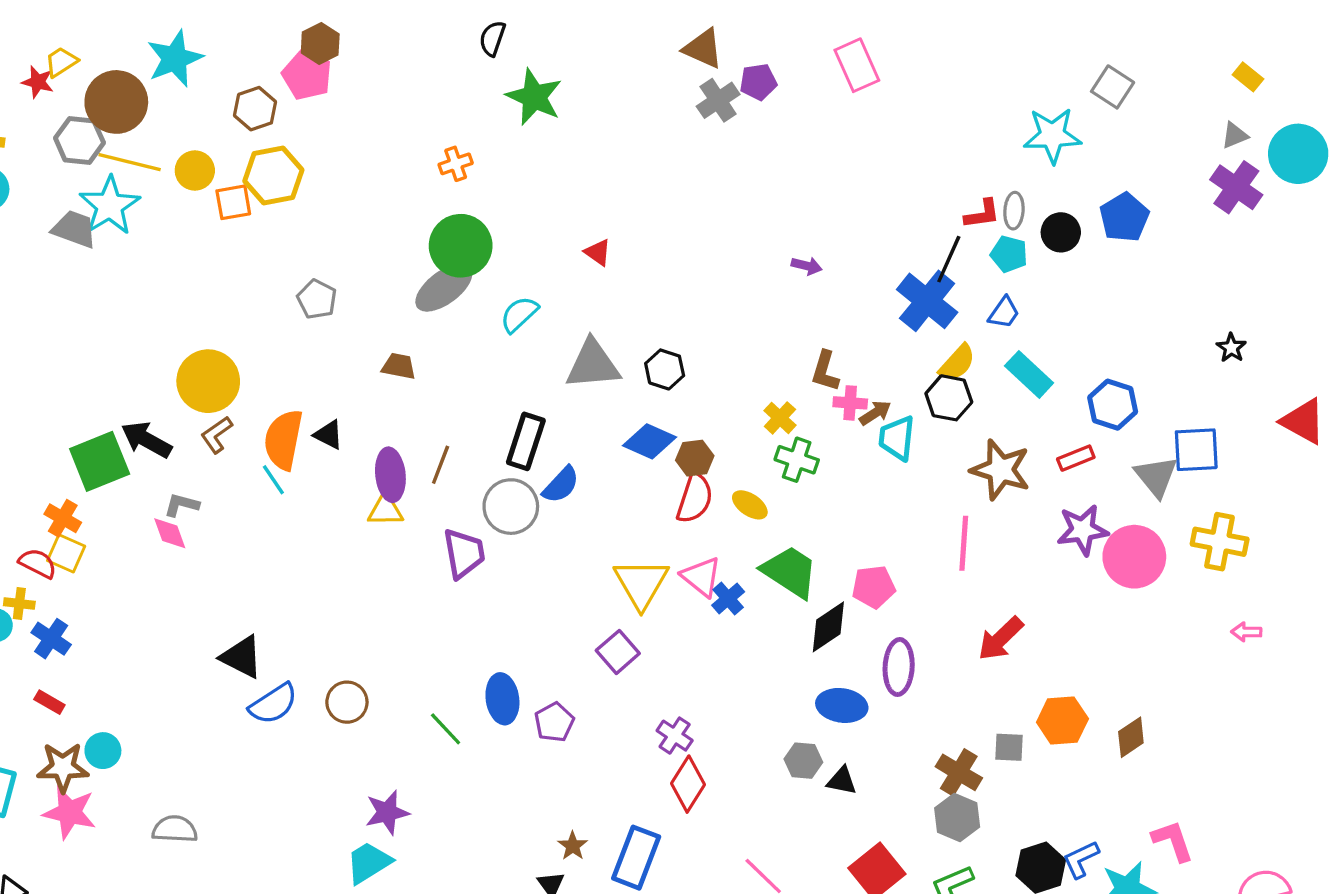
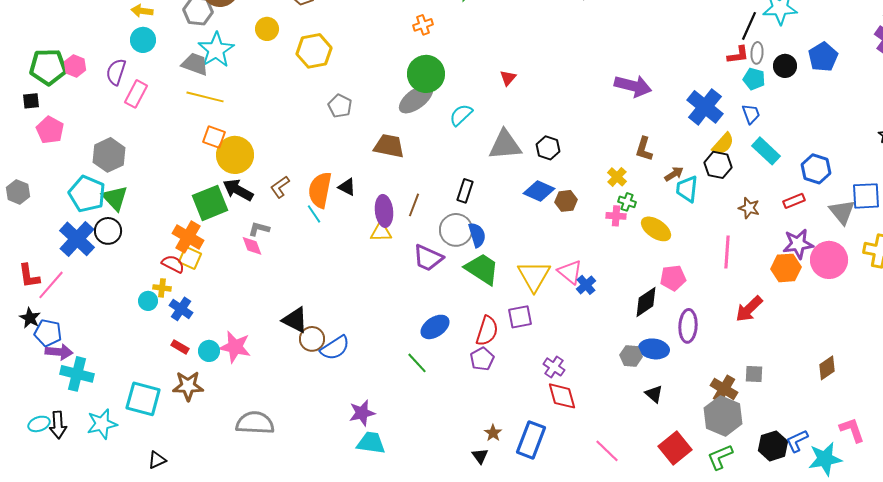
yellow line: (130, 162) -> (205, 97), moved
yellow hexagon: (273, 176) -> (314, 51), moved
orange square: (233, 202) -> (214, 137), moved, turned 30
red triangle: (598, 252) -> (508, 78), turned 36
black line: (949, 259) -> (749, 26), moved
purple arrow: (807, 266) -> (633, 86), size x2.0
blue trapezoid: (1004, 313) -> (751, 114), turned -55
brown trapezoid: (399, 366) -> (389, 146), size x1.5
yellow circle: (208, 381) -> (235, 155), moved
pink cross: (850, 403) -> (616, 216), moved
black rectangle: (526, 441) -> (465, 191), size x0.7
green cross: (797, 460) -> (627, 202), size x0.7
brown star: (1001, 470) -> (749, 208), size x0.6
blue semicircle: (561, 485) -> (477, 235), moved, turned -60
red semicircle: (695, 498) -> (487, 331), moved
yellow ellipse: (750, 505) -> (656, 229), moved, size x1.4
orange cross: (63, 518) -> (188, 237), size x1.4
purple trapezoid: (464, 553) -> (428, 258), turned 124
green trapezoid: (790, 572) -> (482, 269), moved
purple square: (618, 652) -> (520, 317), turned 30
blue ellipse: (502, 699) -> (435, 327), moved, turned 64
brown circle: (347, 702) -> (312, 339), moved
blue semicircle: (273, 704) -> (335, 348), moved
orange hexagon: (1062, 721) -> (786, 268), moved
cyan circle: (103, 751) -> (209, 351), moved
gray hexagon: (803, 761) -> (631, 356), moved
black triangle: (842, 781) -> (654, 394), turned 30
red diamond: (688, 784) -> (562, 396), turned -48
pink star: (69, 812) -> (235, 347), moved
purple star: (387, 812) -> (362, 413), moved
gray hexagon: (957, 817) -> (723, 416), size x1.4
gray semicircle: (175, 829) -> (255, 423), size x1.4
cyan trapezoid: (369, 863) -> (371, 443), turned 40

